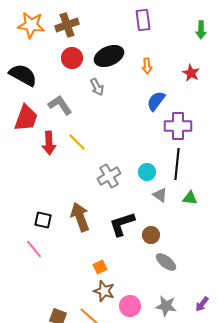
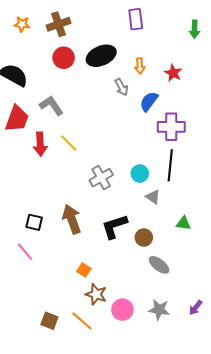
orange star: (31, 25) -> (22, 24), size x0.6
red star: (191, 73) -> (173, 73), moved
gray arrow: (97, 87) -> (121, 87), moved
green triangle: (190, 198) -> (183, 223), moved
orange square: (100, 267) -> (84, 270), moved, turned -32

